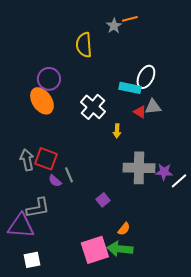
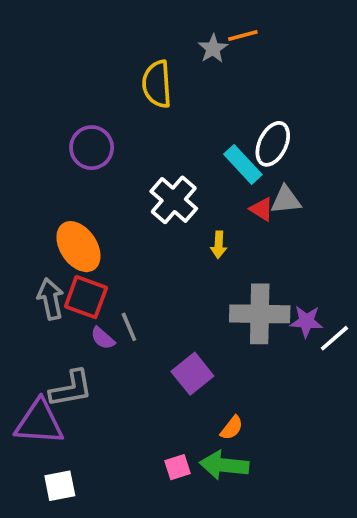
cyan rectangle: (130, 88) -> (243, 164), turned 35
orange ellipse: (42, 101) -> (78, 247), moved
purple square: (103, 200) -> (192, 374), size x1.5
pink square: (95, 250) -> (177, 467), size x0.5

